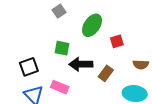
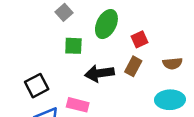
green square: (62, 48) -> (73, 46), moved
brown rectangle: (106, 73) -> (133, 66), moved

